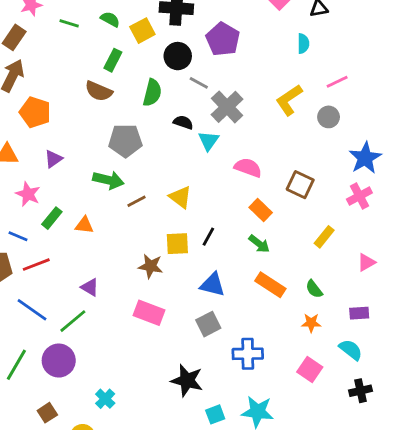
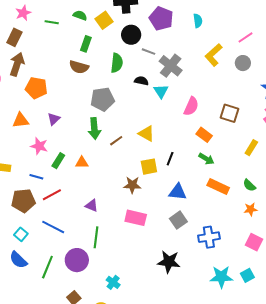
cyan semicircle: (303, 44) -> (198, 21), moved
pink semicircle: (248, 168) -> (191, 106), turned 102
green arrow: (108, 180) -> (94, 129), turned 80
green line: (73, 321) -> (96, 237), moved, turned -35
cyan square: (215, 414) -> (247, 275), moved

